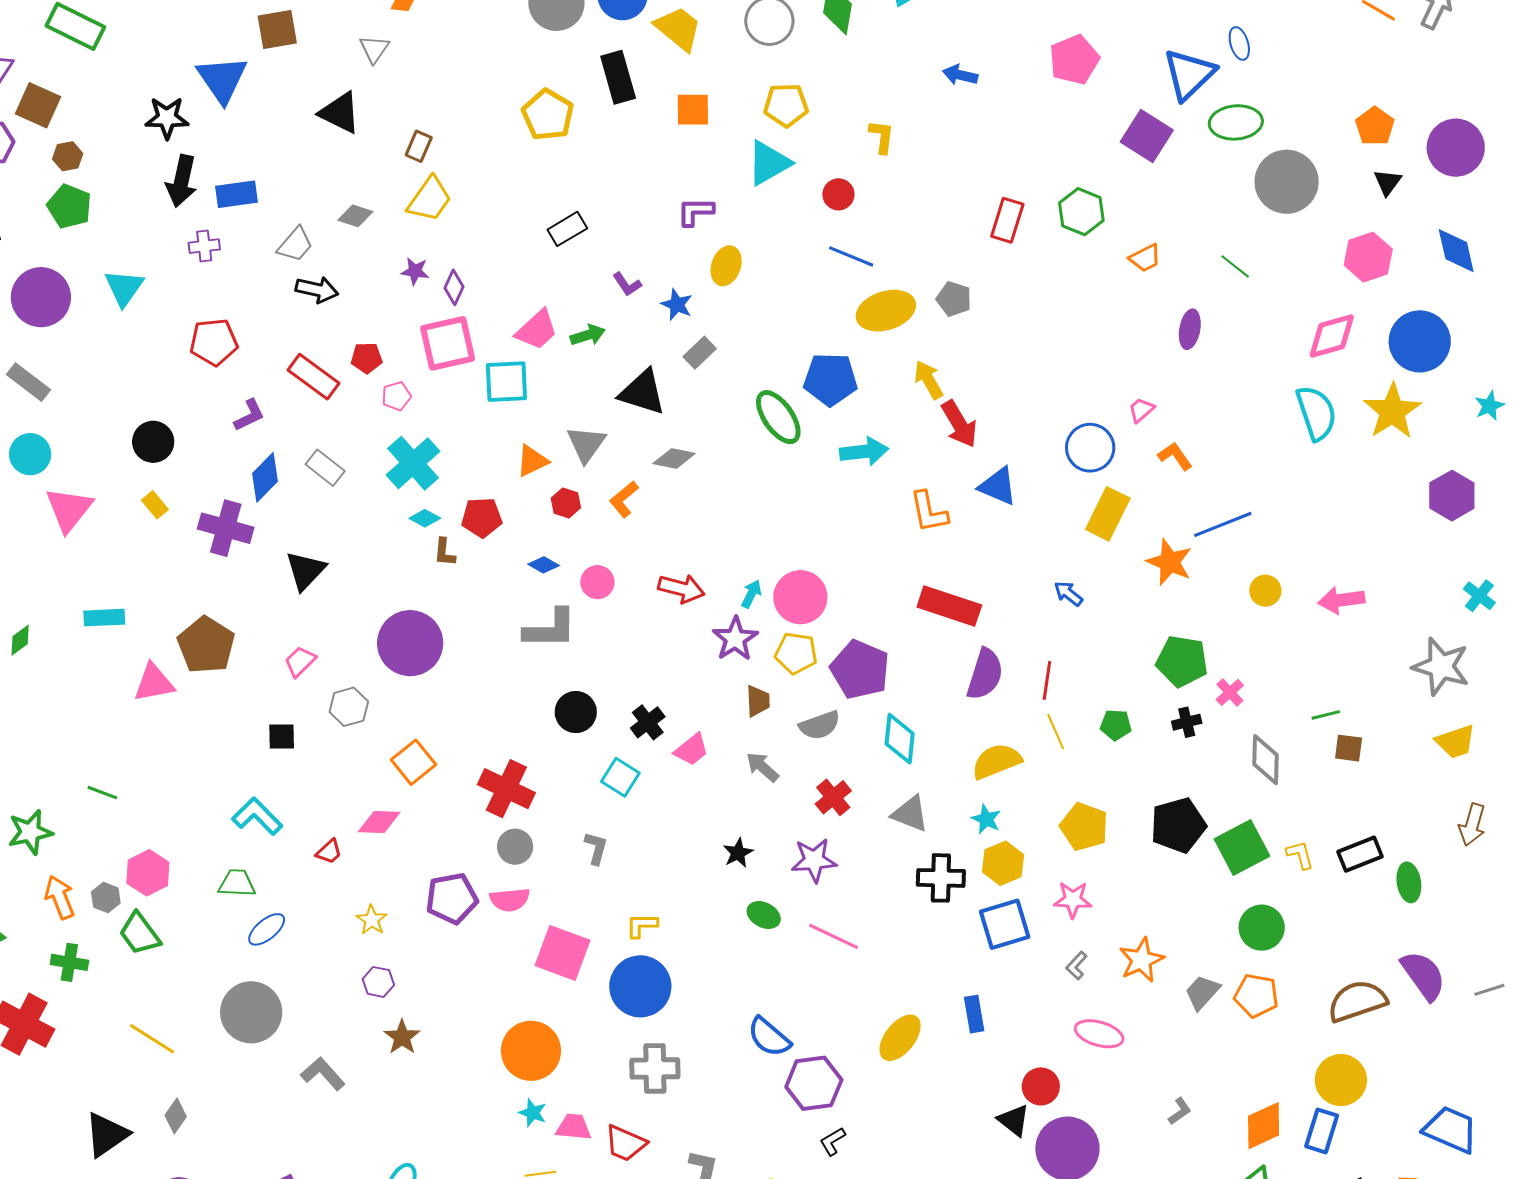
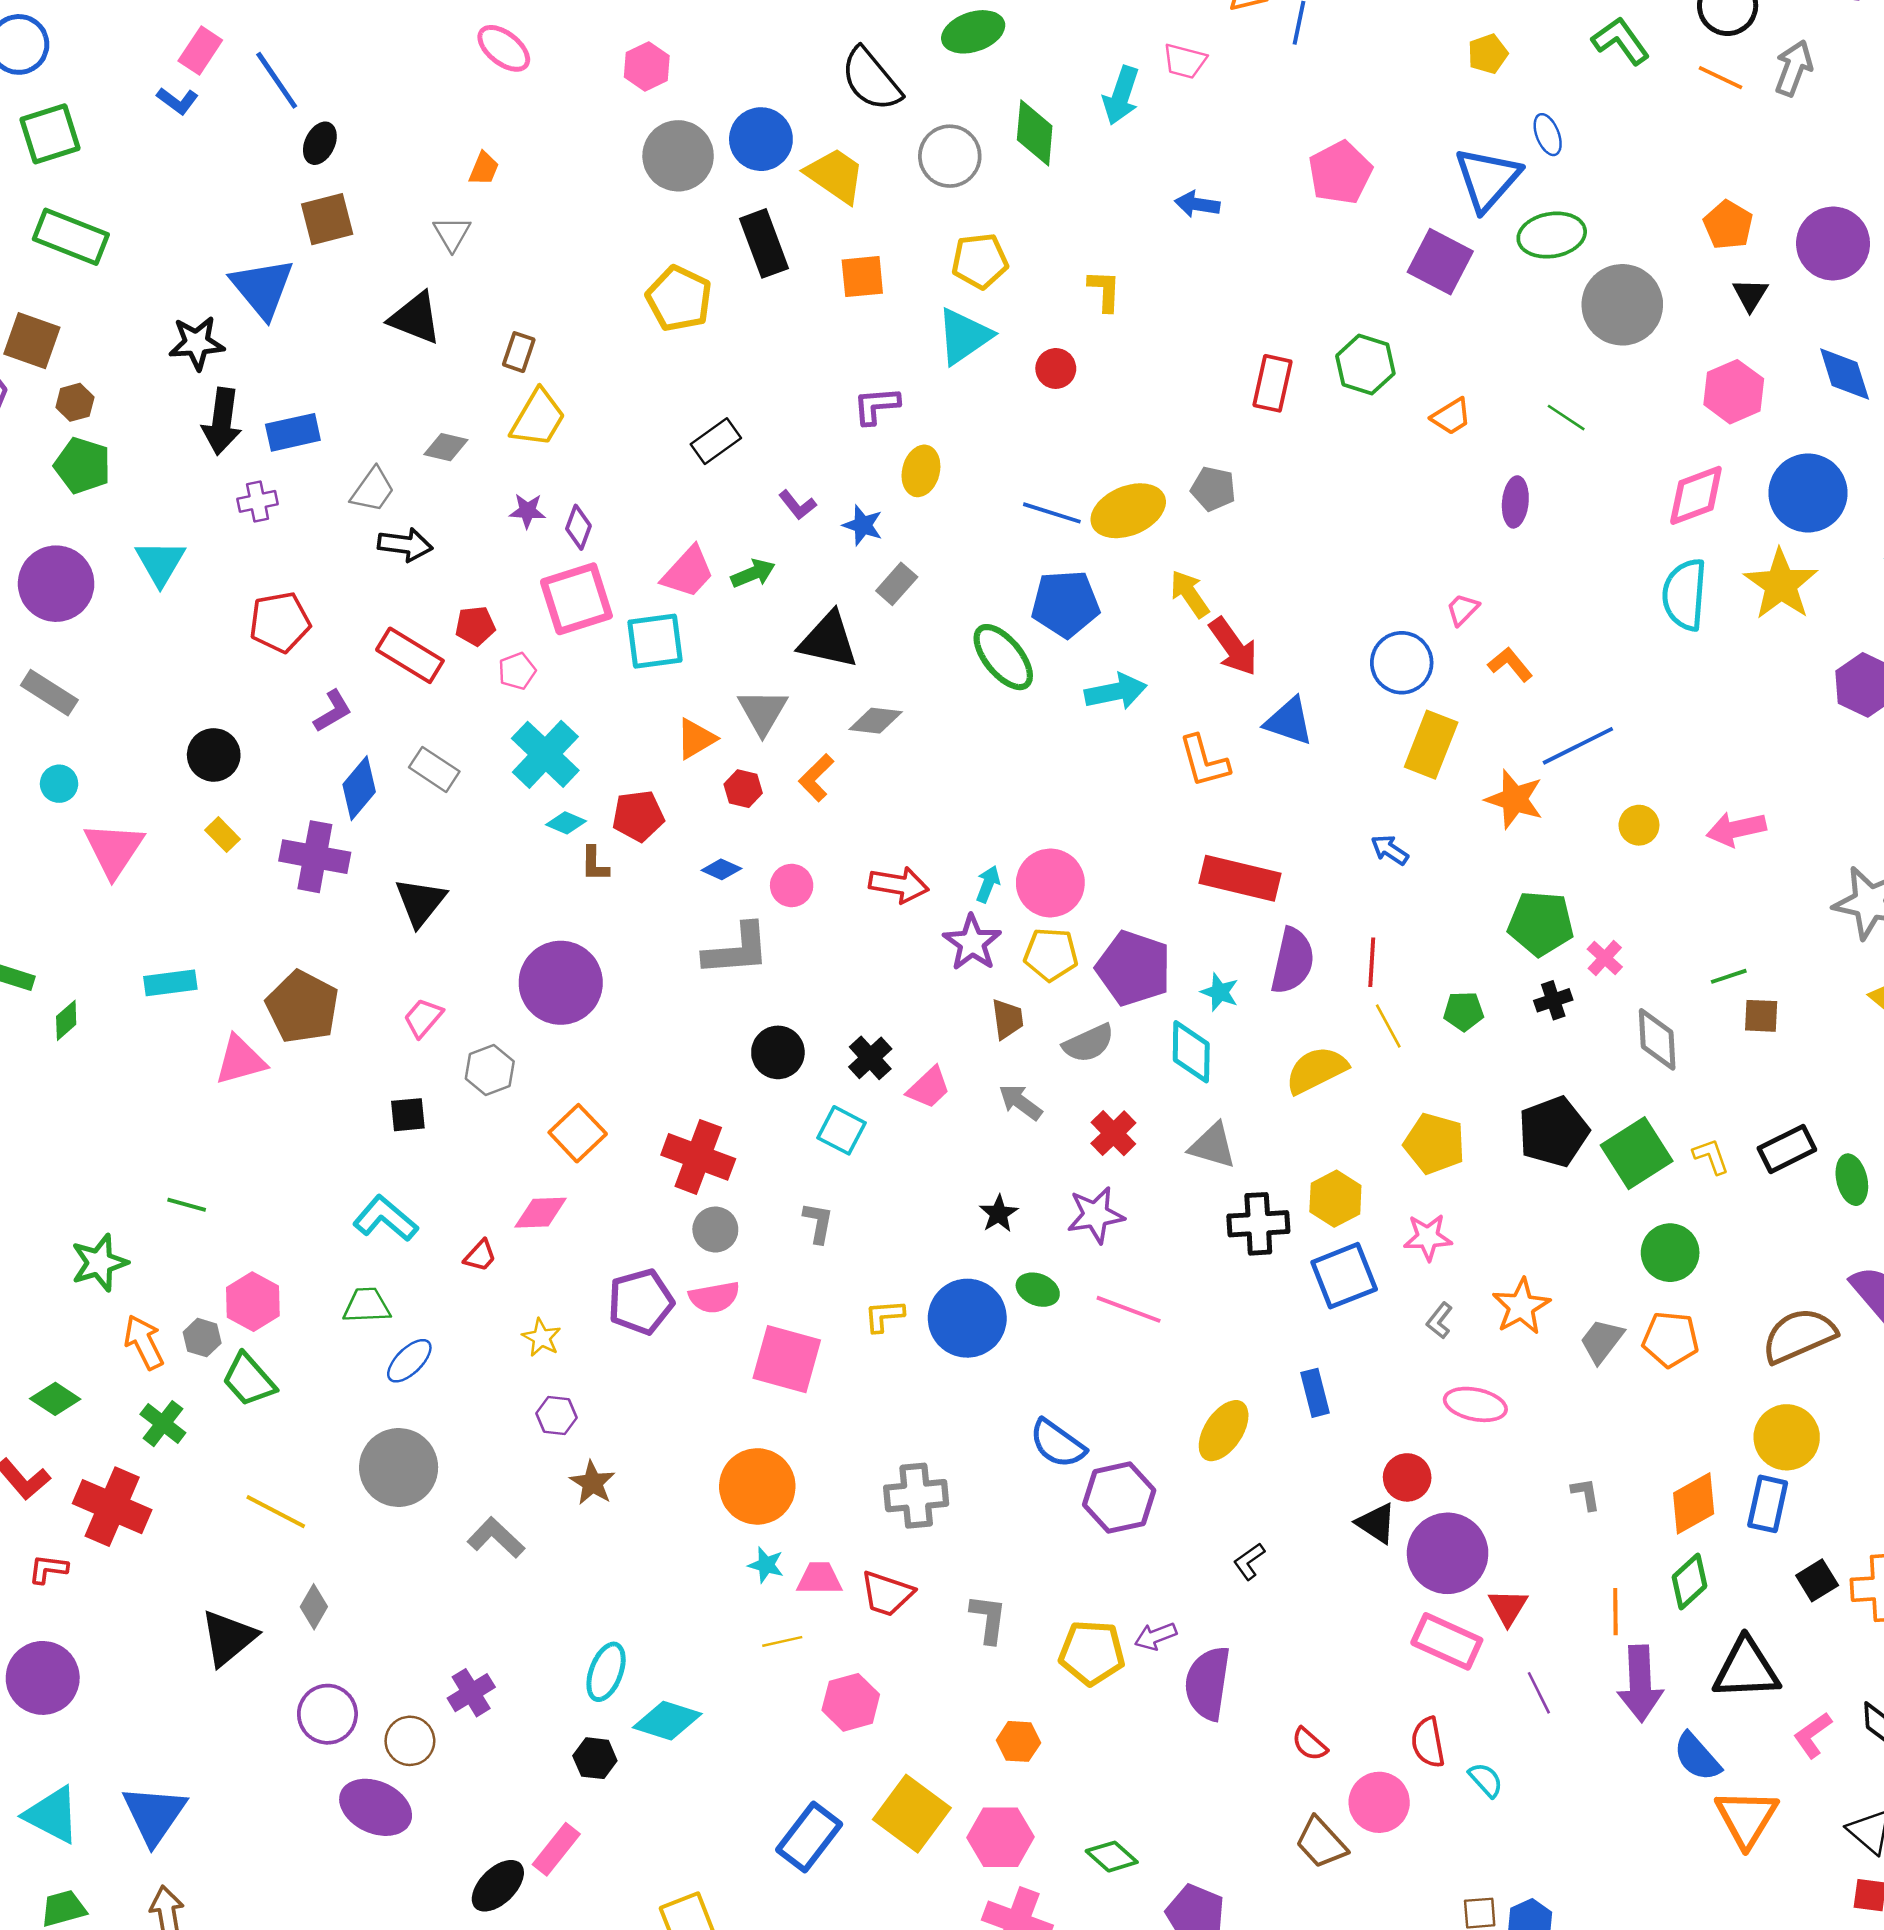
blue line: (851, 256) -> (1052, 513), moved
cyan semicircle: (1316, 413) -> (1685, 595), turned -152
cyan circle: (30, 454) -> (59, 784), size x0.7
cyan star: (986, 819) -> (1220, 992), moved
green cross: (69, 962) -> (163, 1424), turned 33
blue circle: (640, 986) -> (967, 1318), moved
gray L-shape: (1180, 1111) -> (1586, 1494), turned -60
black L-shape: (833, 1141) -> (1249, 1561), moved

